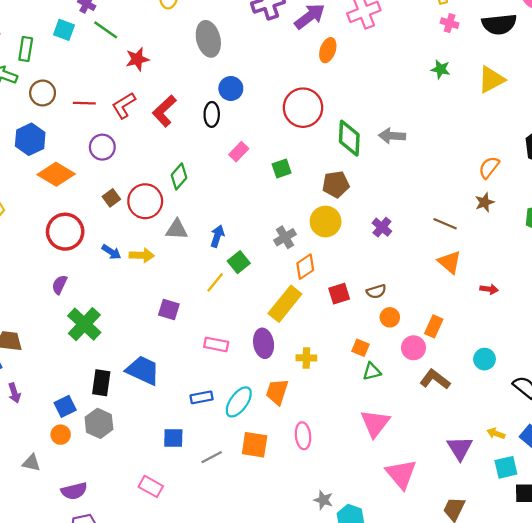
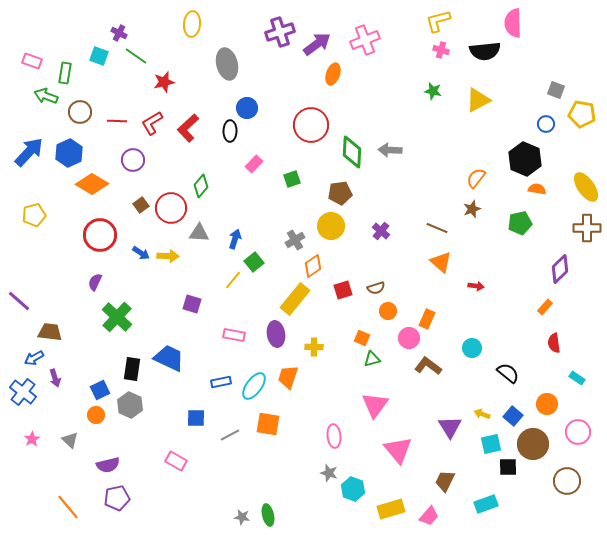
pink ellipse: (303, 436) -> (334, 436), moved
gray triangle: (31, 463) -> (70, 440), turned 30

